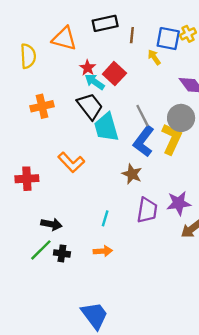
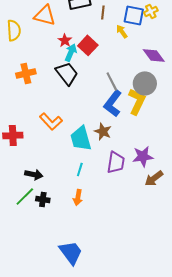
cyan arrow: (95, 82) -> (71, 52), turned 78
cyan trapezoid: (106, 127) -> (81, 138), moved
orange arrow: (103, 251) -> (78, 197), turned 105

